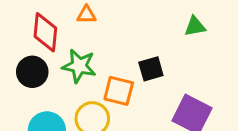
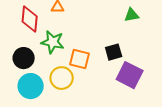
black square: (151, 69) -> (114, 52), moved
black circle: (32, 72) -> (24, 58), moved

